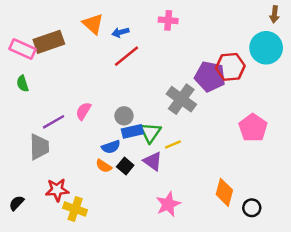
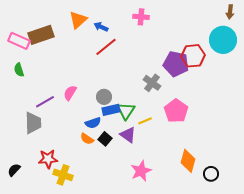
orange triangle: (93, 24) -> (78, 20), turned 36
blue arrow: (120, 32) -> (101, 27), turned 40
gray cross: (181, 99) -> (152, 83), size x0.7
pink pentagon: (253, 128) -> (176, 111), moved

